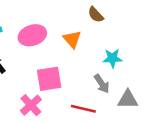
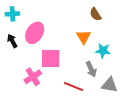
pink ellipse: (32, 35) -> (35, 33), moved, turned -50
orange triangle: (72, 39) -> (84, 37), moved

